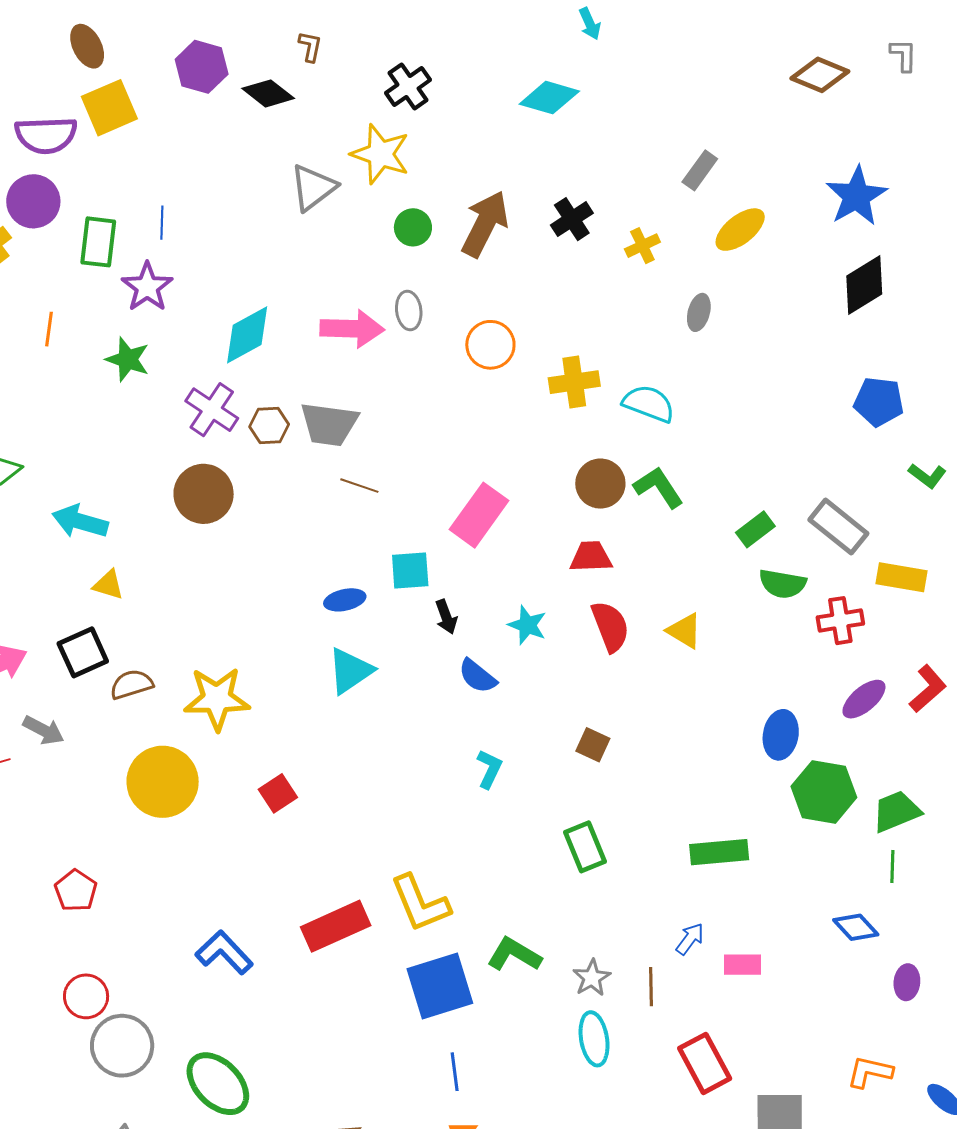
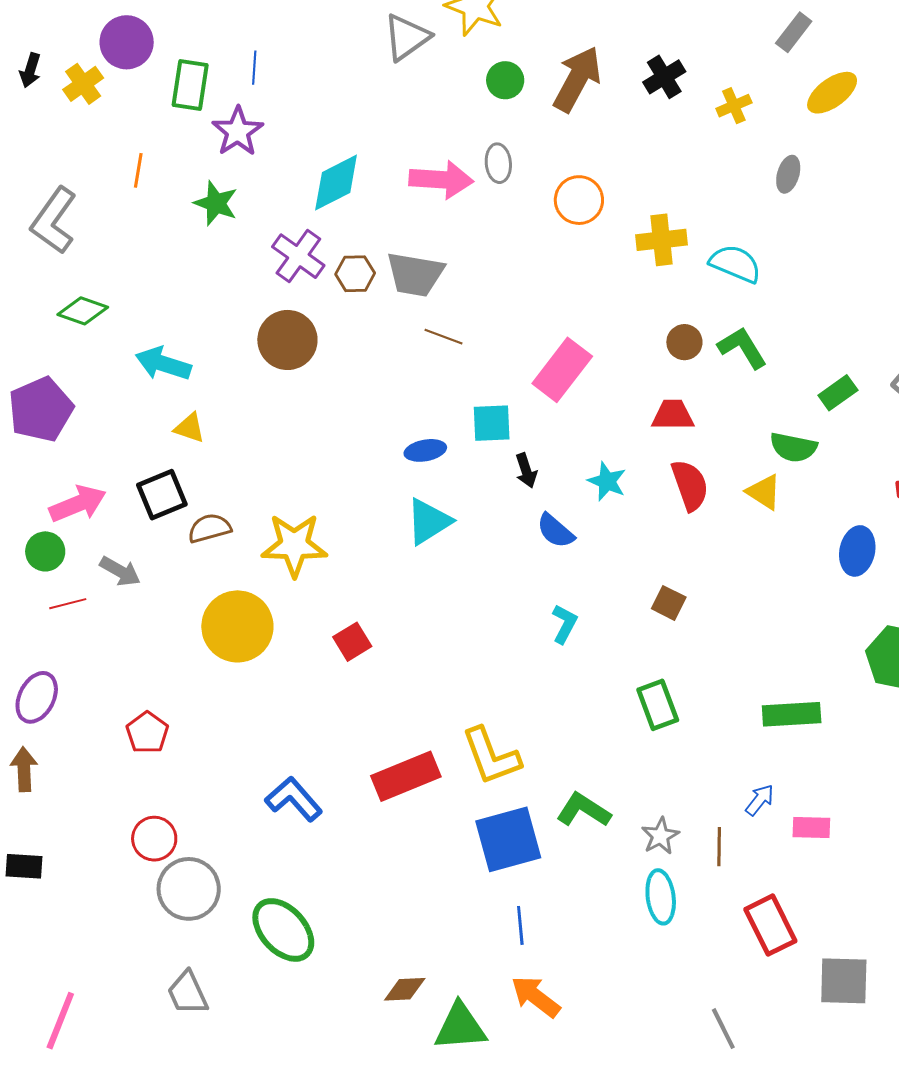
brown circle: (600, 484) -> (684, 342), size x0.7
green semicircle: (783, 584) -> (793, 447), moved
blue ellipse: (781, 735) -> (857, 551), moved

